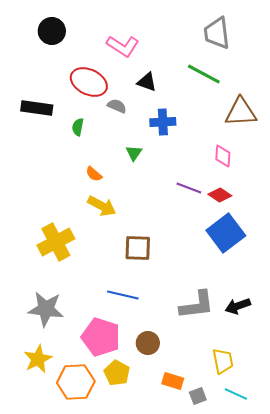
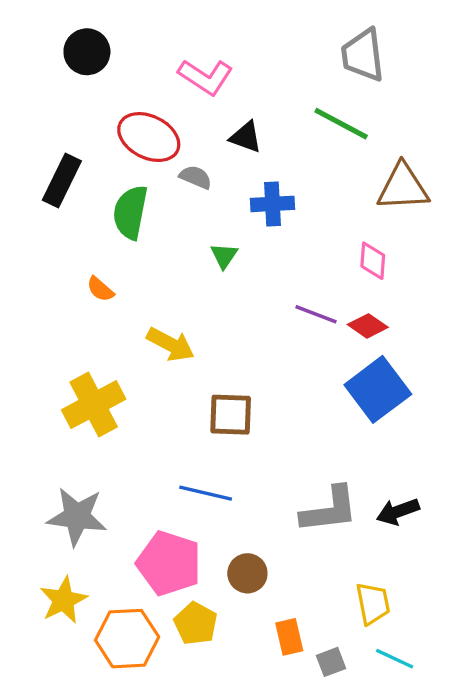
black rectangle: (37, 108) -> (62, 180), turned -72
green semicircle: (78, 127) -> (130, 212), size x1.8
orange semicircle: (94, 174) -> (100, 289), moved
orange rectangle: (173, 381) -> (289, 637), turned 60

